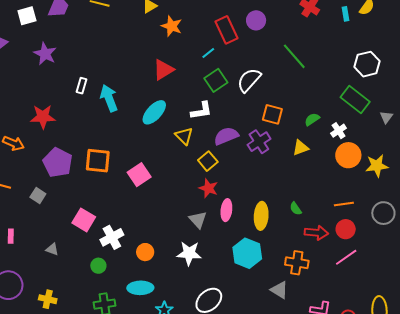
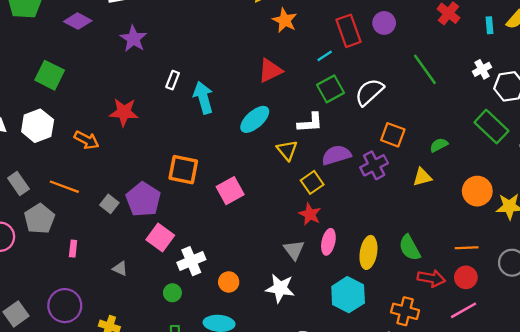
white cross: (339, 131) -> (482, 69), moved
purple pentagon: (58, 163) -> (143, 199), moved
green semicircle: (296, 209) -> (410, 248), size x1.6

